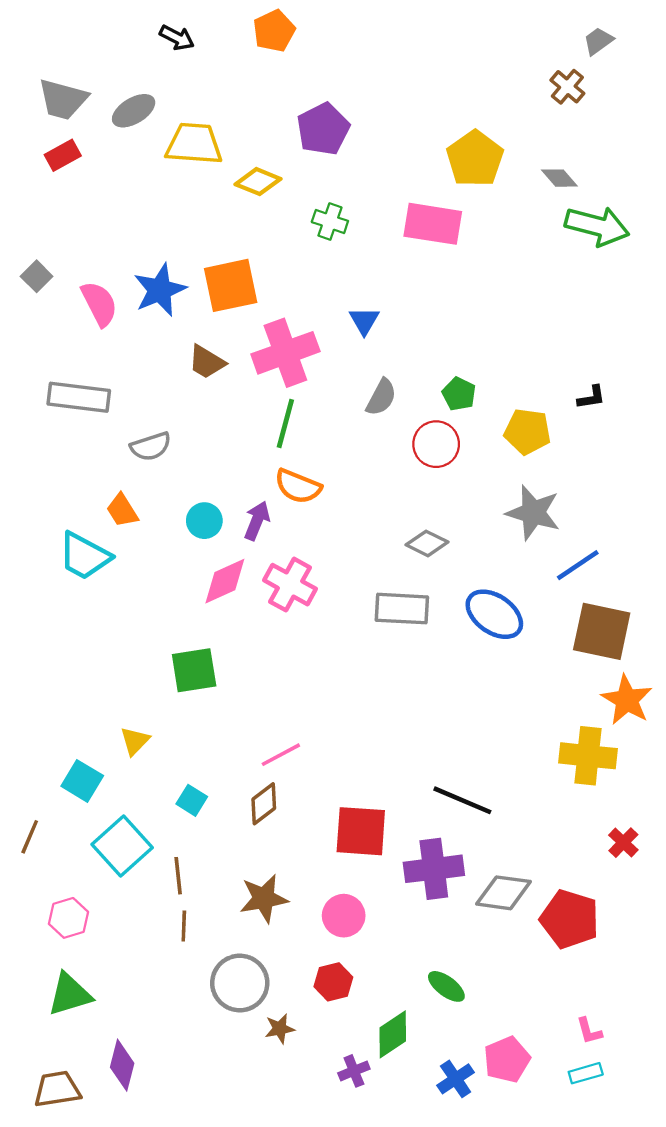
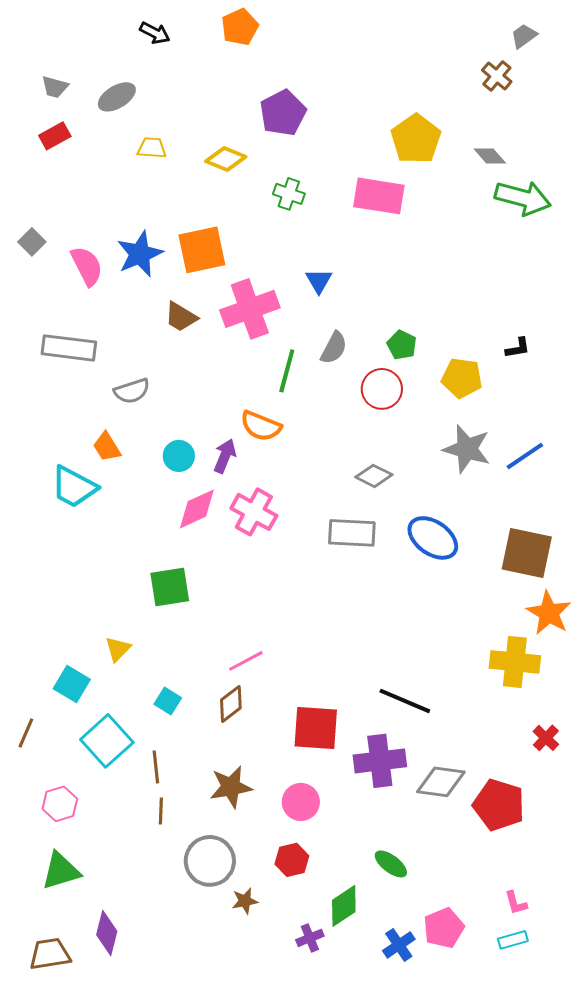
gray trapezoid: (63, 99) -> (55, 87), size x0.6
yellow trapezoid: (194, 144) -> (152, 148), moved, size x0.6
green line: (285, 424) -> (287, 371), moved
blue line: (578, 565) -> (525, 456), moved

